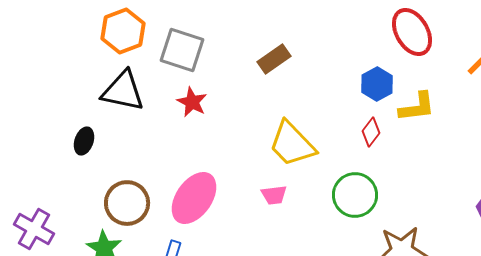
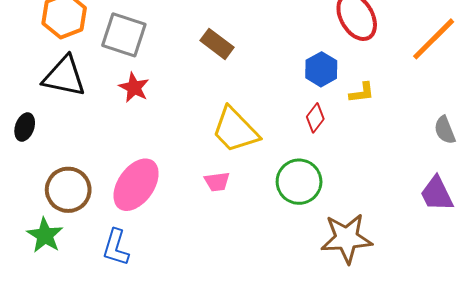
brown rectangle: (274, 59) -> (217, 44), turned 72
yellow L-shape: (417, 107) -> (362, 93), size x0.7

